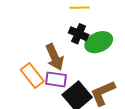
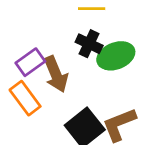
purple rectangle: (56, 79) -> (30, 62), moved, turned -45

